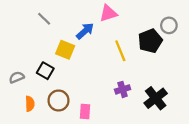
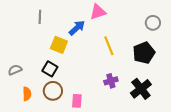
gray line: (44, 19) -> (40, 17), turned 48
black pentagon: (150, 41) -> (144, 53), moved
black square: (45, 71) -> (50, 69), moved

